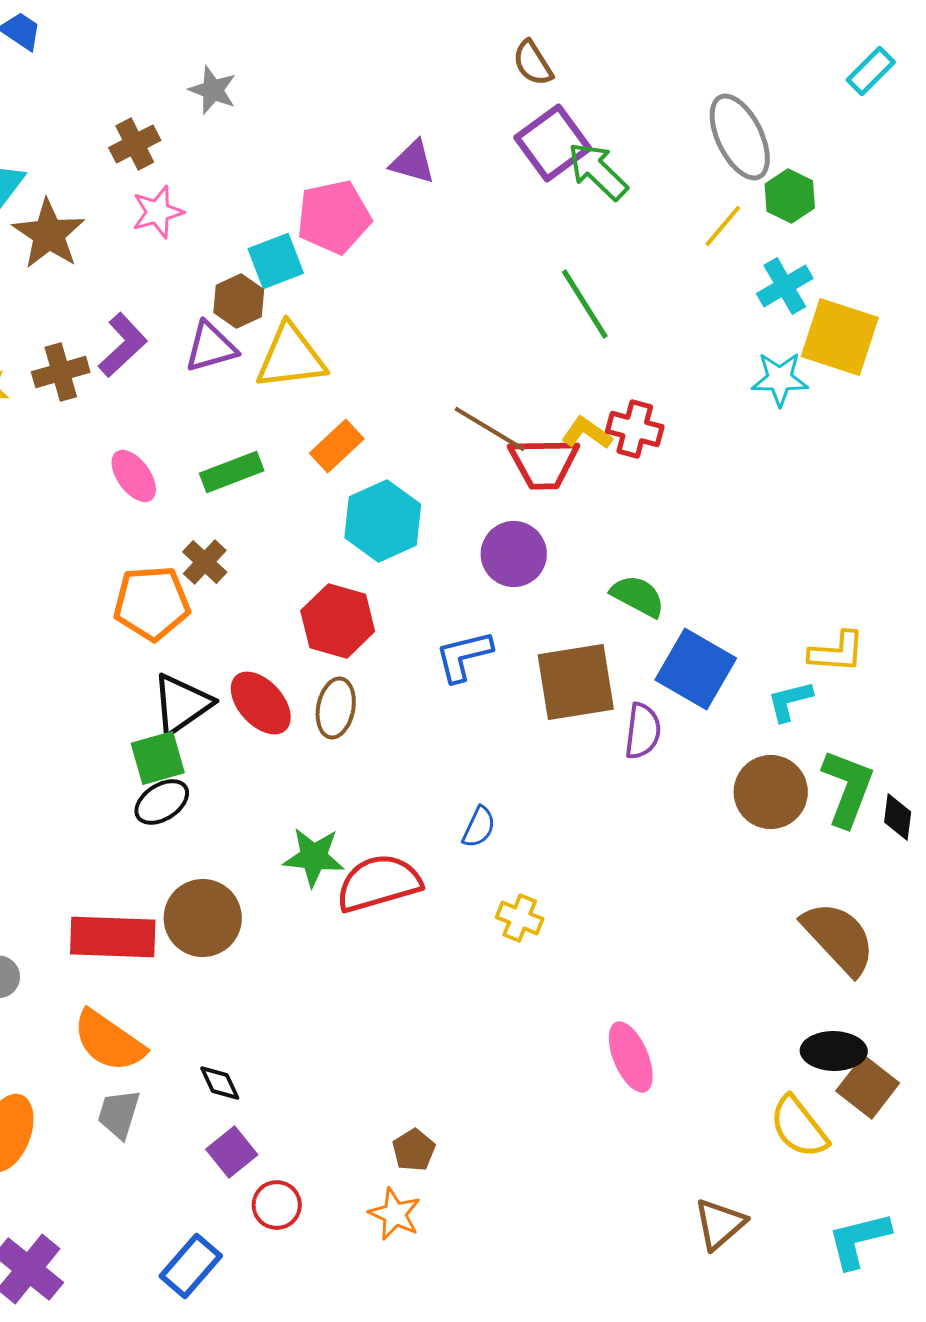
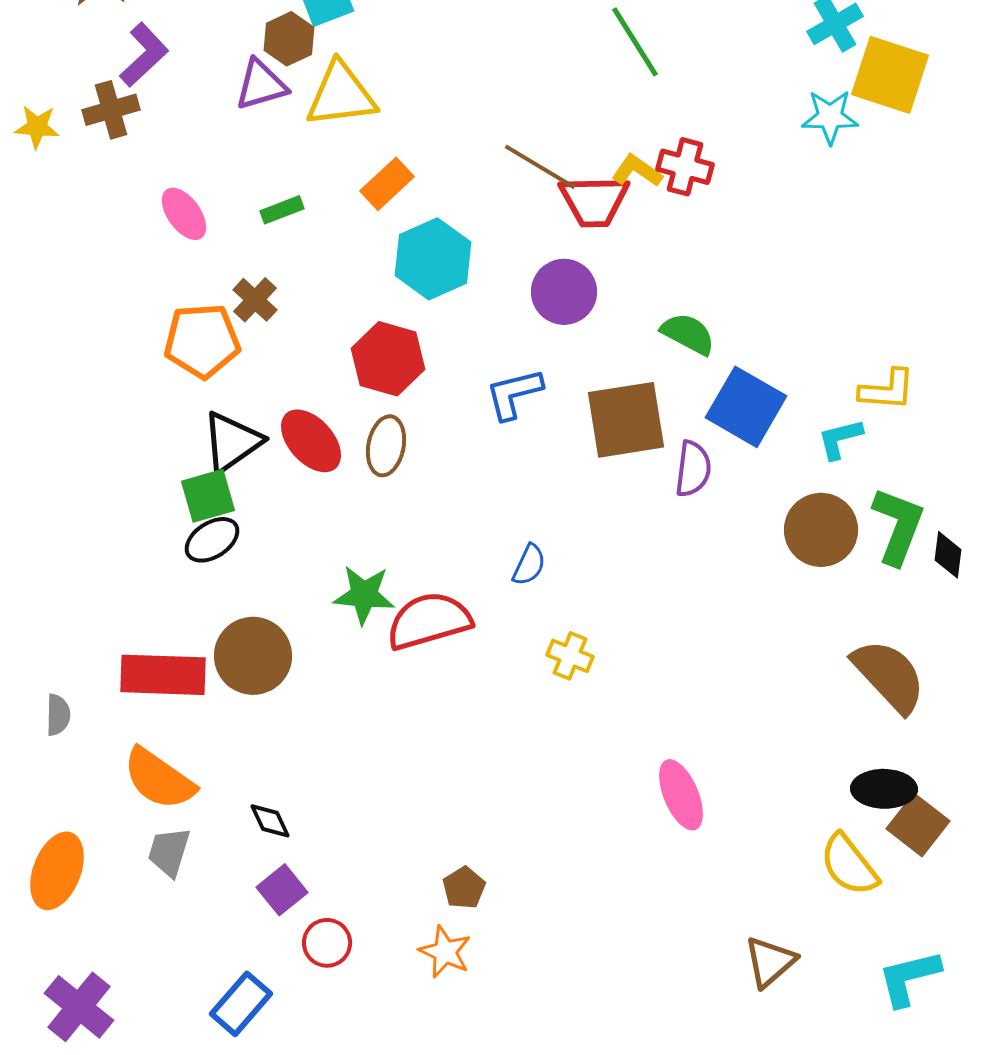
purple L-shape: (123, 345) -> (144, 55), moved
green rectangle: (232, 472) -> (282, 210), size x0.7

